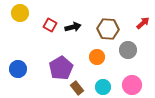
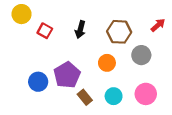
red square: (50, 25) -> (45, 31), moved
black arrow: (73, 27) -> (80, 30), turned 119
blue circle: (18, 69) -> (38, 82), moved

